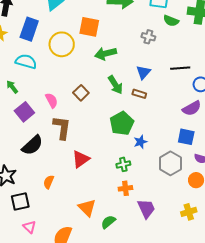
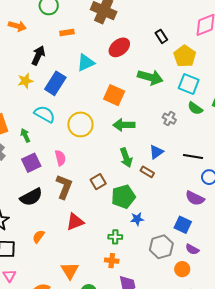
yellow circle: (62, 44) -> (80, 124), moved
brown square: (81, 93) -> (98, 182), moved
purple semicircle: (192, 108) -> (195, 198), turned 42

